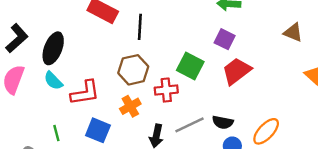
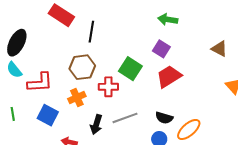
black semicircle: (223, 122) -> (164, 118), moved

